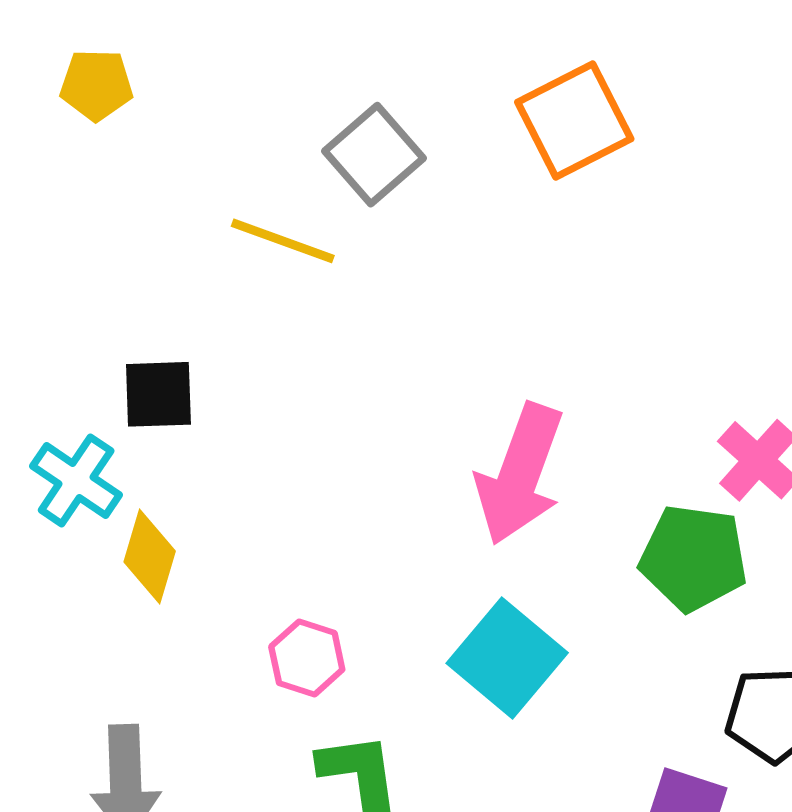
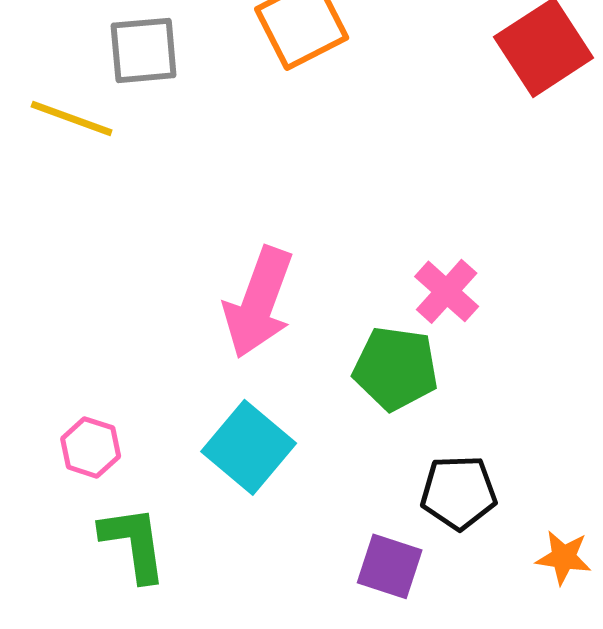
gray square: (374, 155) -> (144, 50), turned 36

